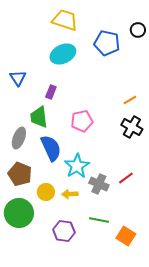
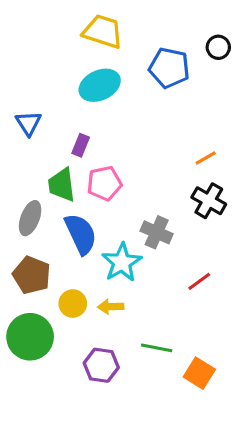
pink pentagon: (82, 121) -> (104, 183), moved
gray cross: (99, 184) -> (157, 232), moved

